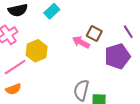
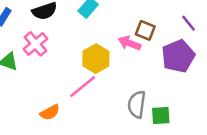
yellow hexagon: (37, 51) -> (96, 59), moved
pink line: (15, 67) -> (83, 87), moved

